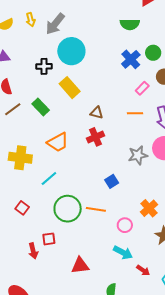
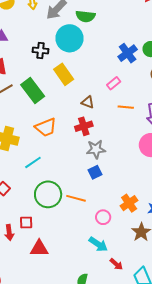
green semicircle: (130, 24) -> (85, 16), moved
pink rectangle: (142, 88) -> (114, 83), moved
green rectangle: (41, 107) -> (33, 90), size x1.4
gray star: (138, 155) -> (96, 149), moved
red triangle: (80, 266) -> (39, 248), moved

